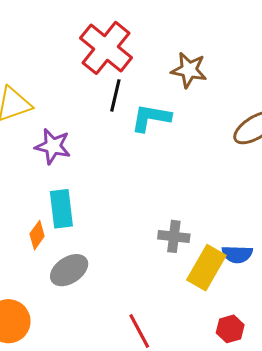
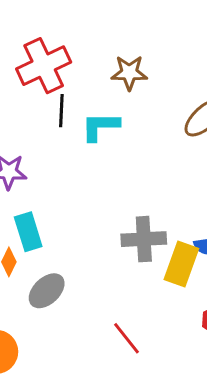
red cross: (106, 48) -> (44, 66), turned 36
gray cross: (174, 236) -> (144, 239), size x1.4

